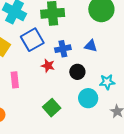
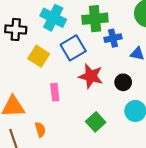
blue cross: (63, 49) -> (113, 38), moved
red star: (48, 66) -> (91, 76), size x1.6

